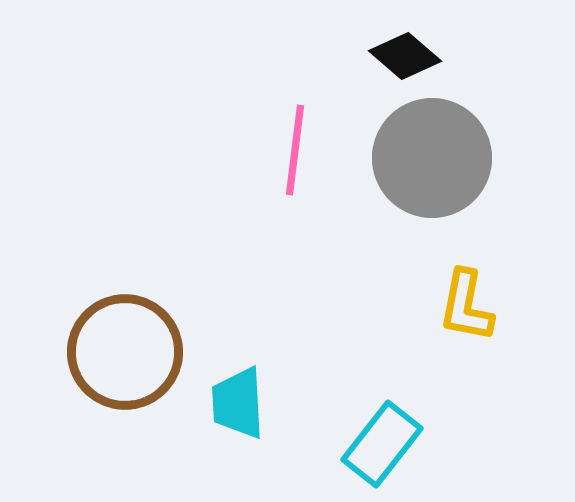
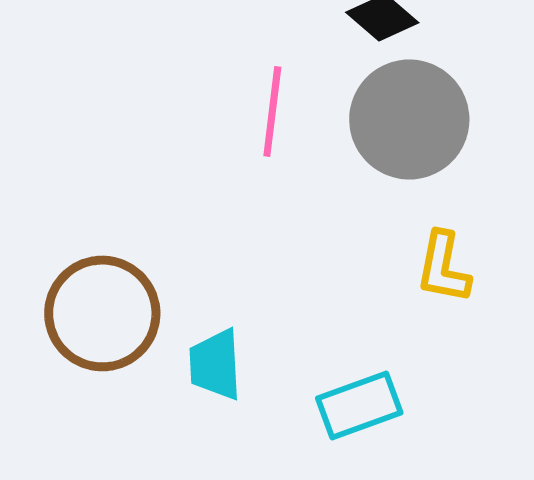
cyan rectangle: (382, 444) -> (359, 405), turned 32

